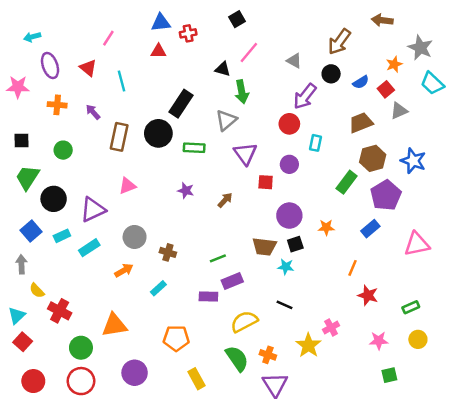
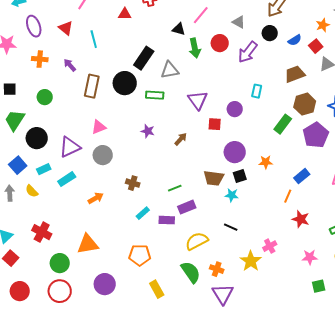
gray triangle: (226, 120) -> (170, 70), moved, turned 30
red circle: (289, 124) -> (220, 43), moved
blue rectangle: (370, 229) -> (302, 176), moved
gray circle: (135, 237) -> (103, 155), moved
cyan rectangle: (158, 288) -> (143, 213), moved
yellow semicircle: (37, 291) -> (32, 191), moved

